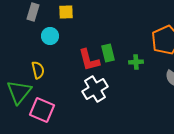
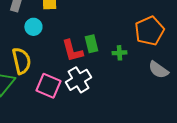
yellow semicircle: (38, 70) -> (21, 61), size x1.5
pink square: (42, 110) -> (48, 86), moved

